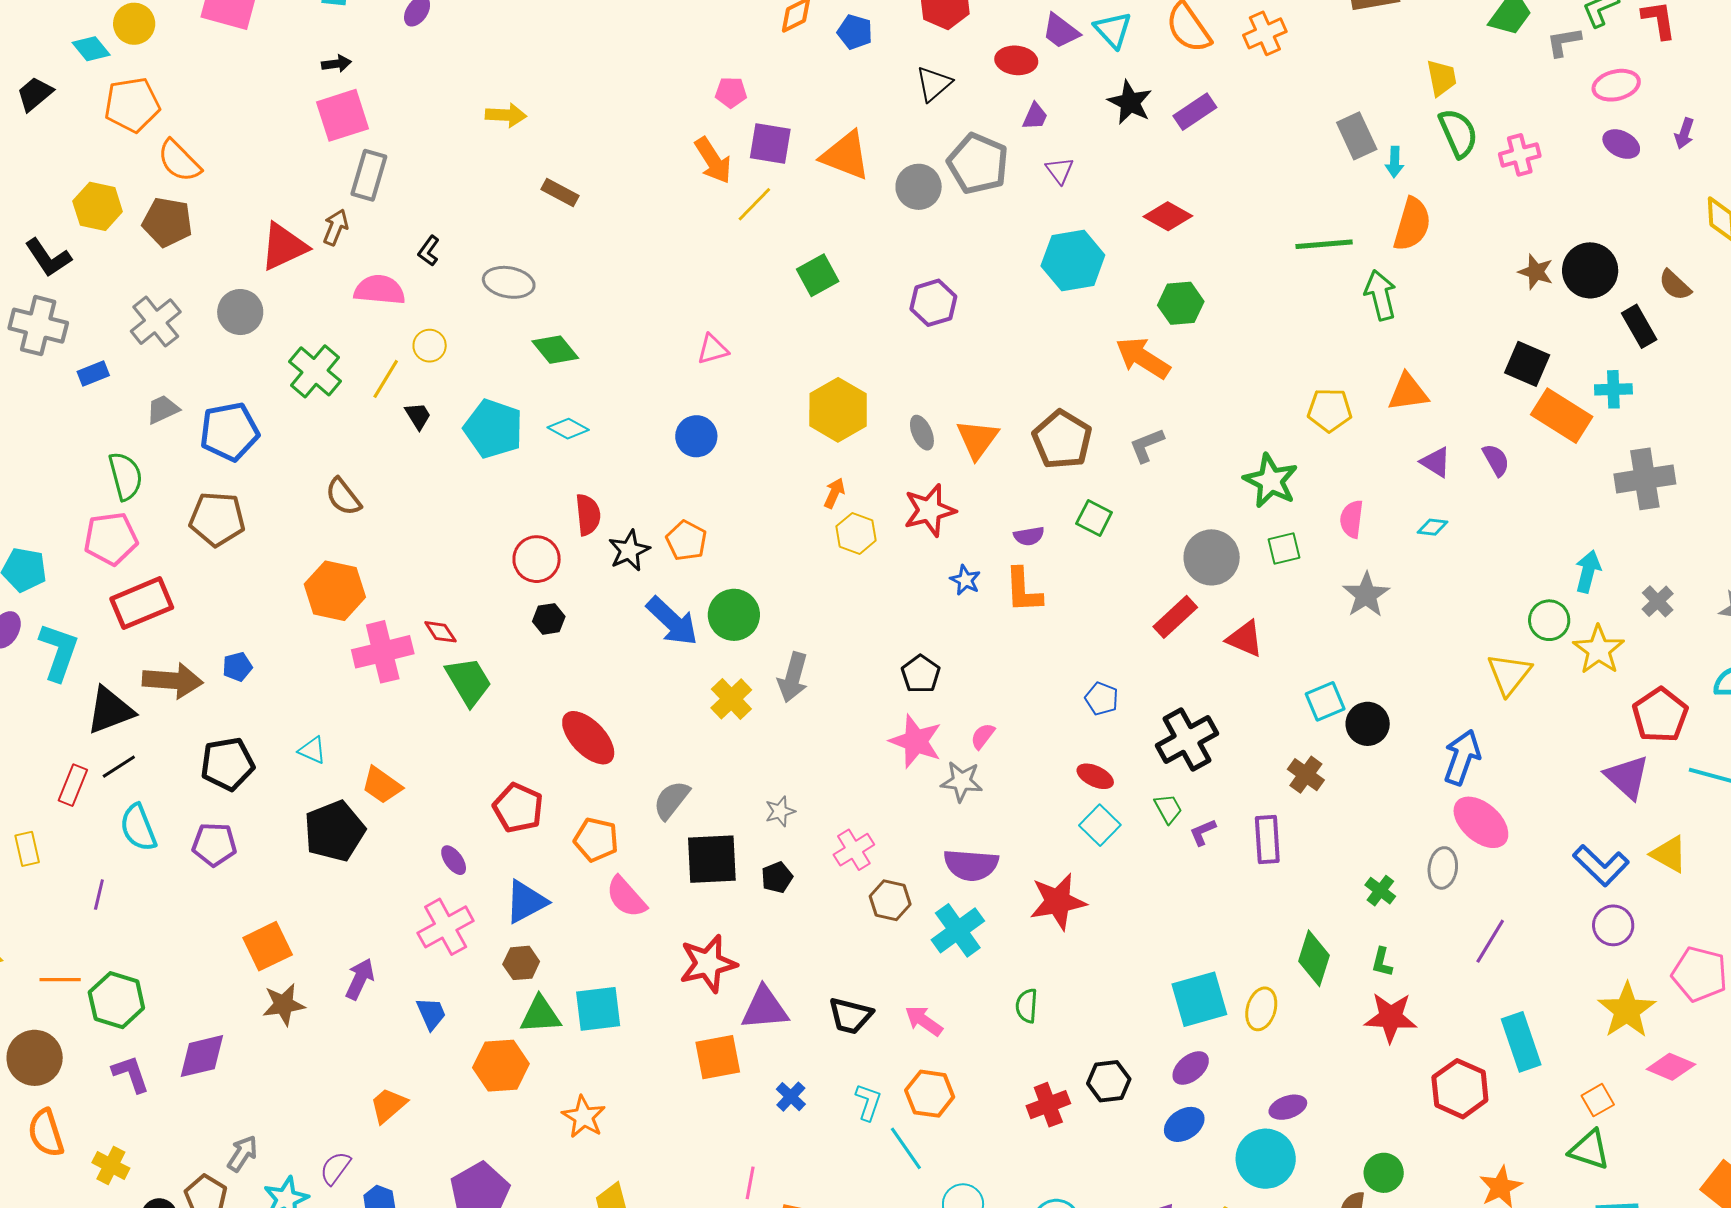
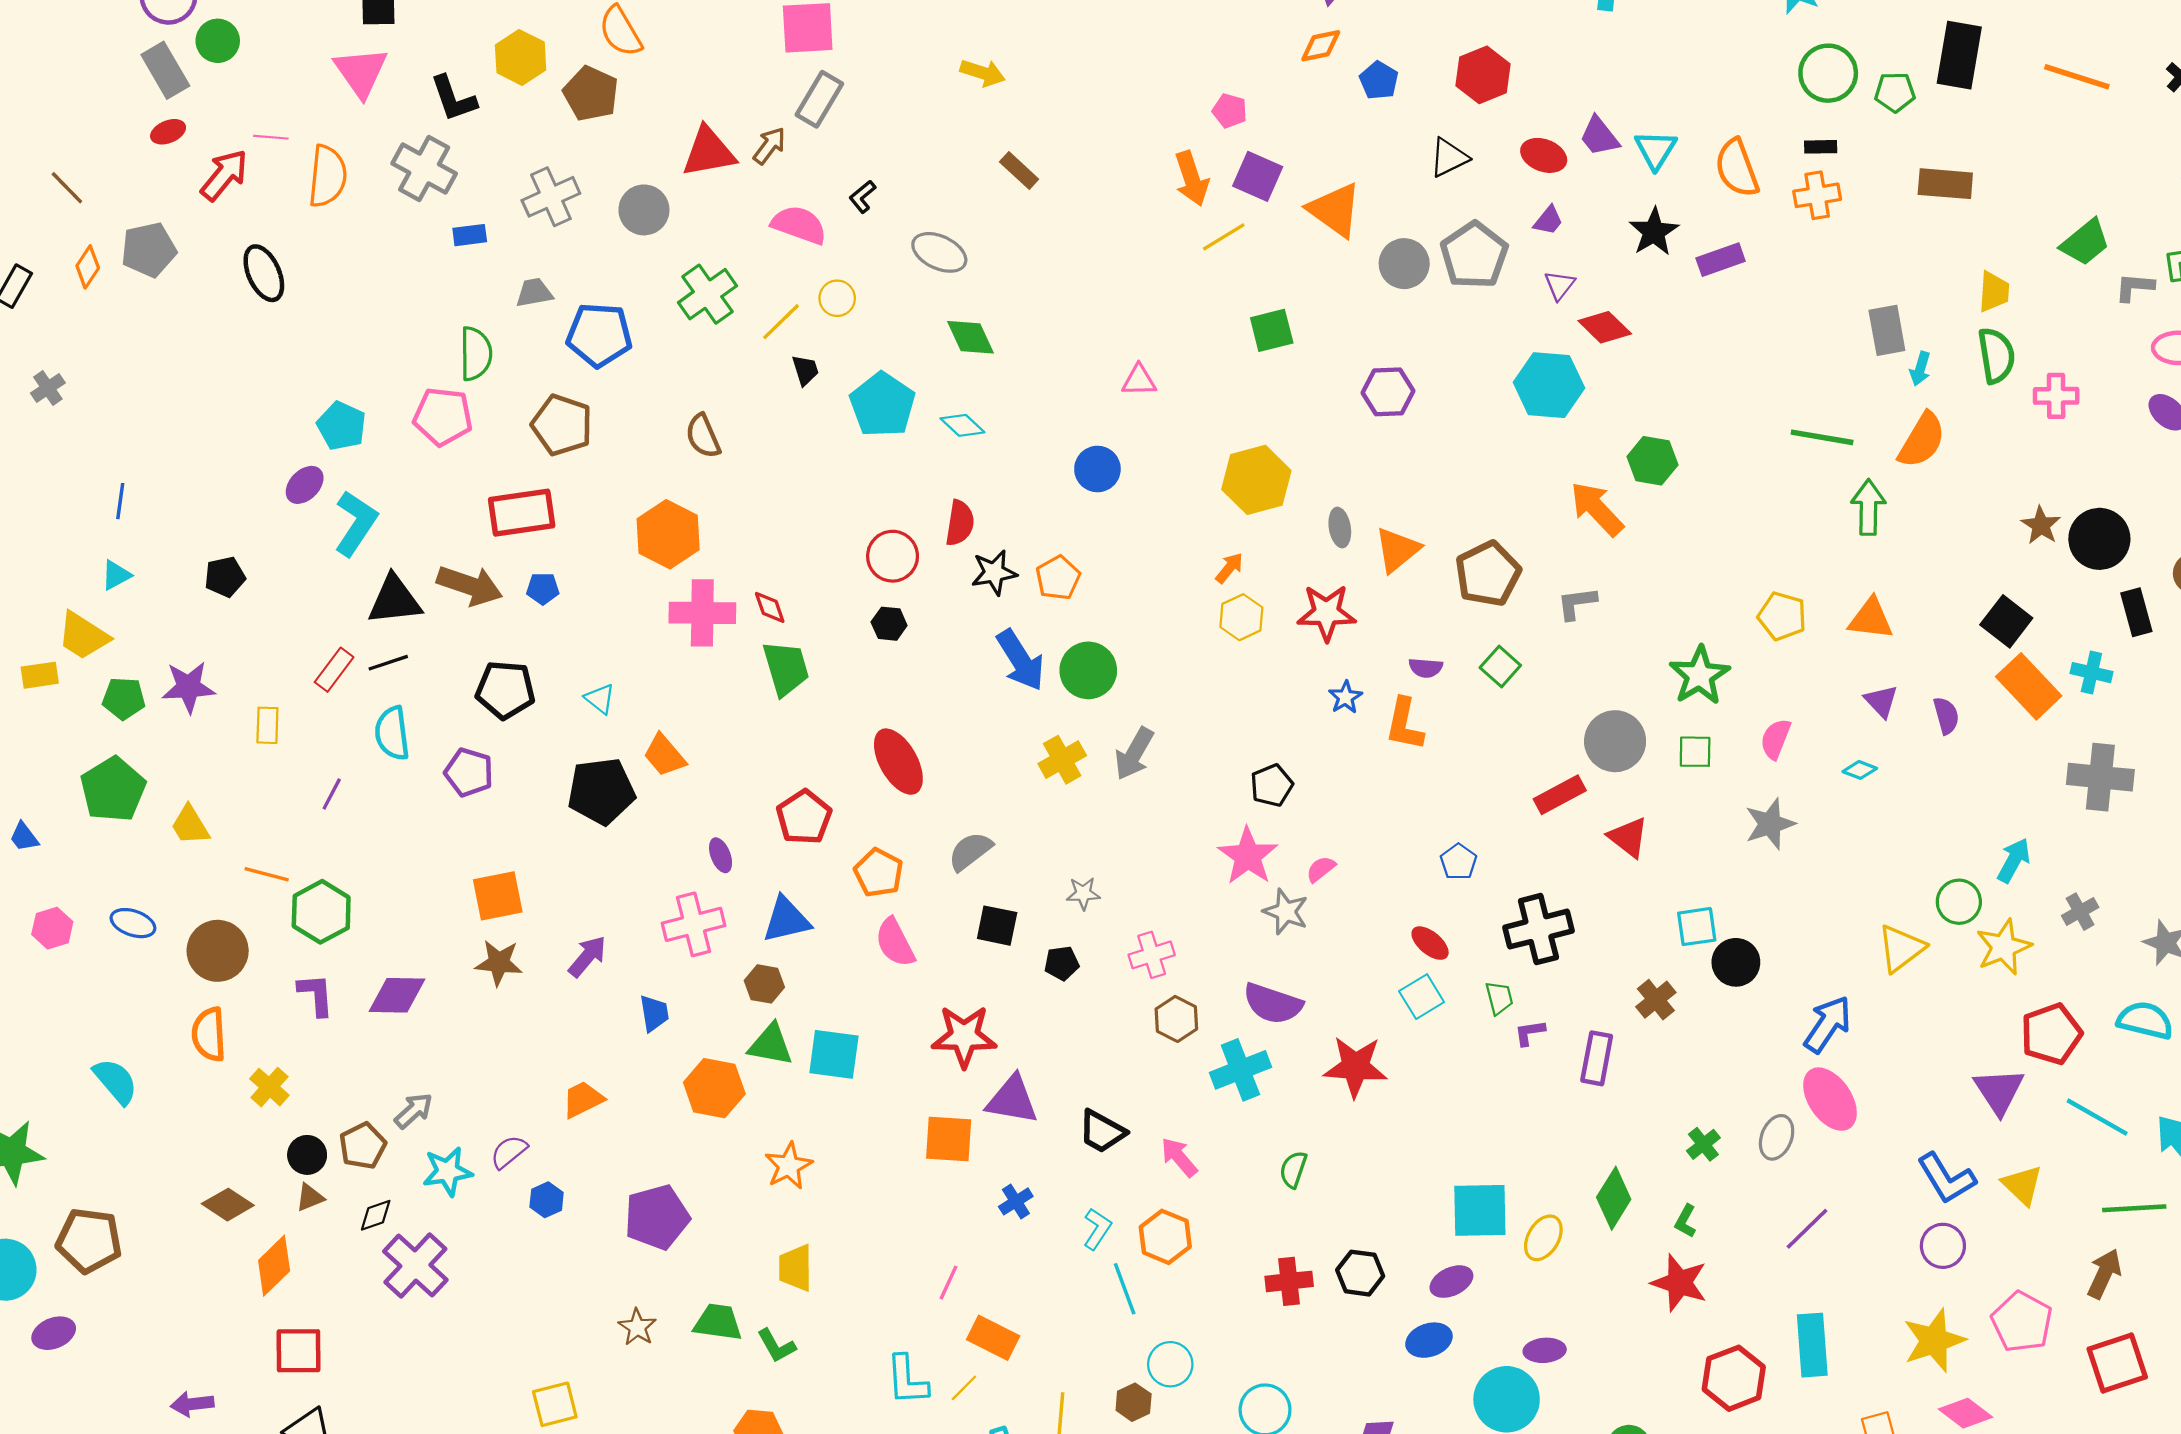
red diamond: (1168, 216) -> (1605, 327), moved
red rectangle: (142, 603) -> (522, 513), moved
black square: (712, 859) -> (997, 926), size x0.7

